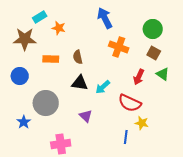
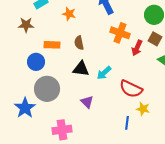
orange star: (59, 28) -> (69, 14), moved
brown star: (25, 39) -> (26, 25), size x0.7
blue circle: (20, 76) -> (36, 62), moved
red arrow: (139, 77) -> (137, 48), moved
blue star: (24, 122) -> (25, 108), size x1.5

